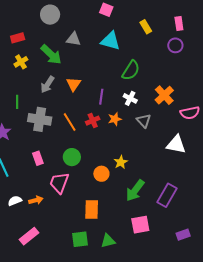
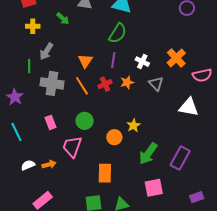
green arrow: (51, 55) -> (63, 19), size x0.6
yellow cross: (21, 62) -> (33, 26), turned 32
green semicircle: (131, 70) -> (118, 33), moved
gray arrow: (47, 84) -> (46, 51), moved
orange triangle: (73, 84) -> (85, 61), moved

